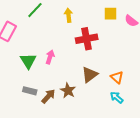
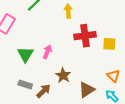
yellow square: (110, 14) -> (109, 44), moved
brown triangle: (90, 75) -> (87, 90), moved
brown star: (68, 91) -> (63, 75), moved

